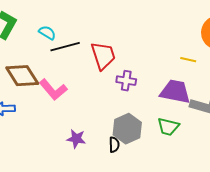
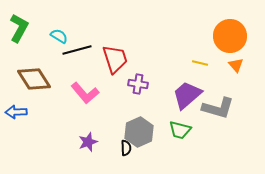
pink L-shape: (53, 90) -> (85, 93), moved
purple trapezoid: (175, 92) -> (187, 95), turned -52
purple star: (76, 139) -> (88, 142), turned -30

